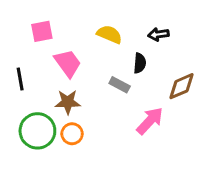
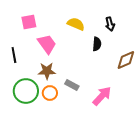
black arrow: (158, 34) -> (110, 24), turned -96
gray rectangle: (120, 85) -> (72, 85), moved
pink arrow: (150, 121) -> (102, 96), moved

